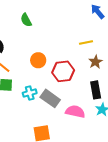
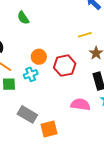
cyan cross: (30, 93) -> (31, 74), moved
gray rectangle: (50, 98) -> (27, 114), moved

